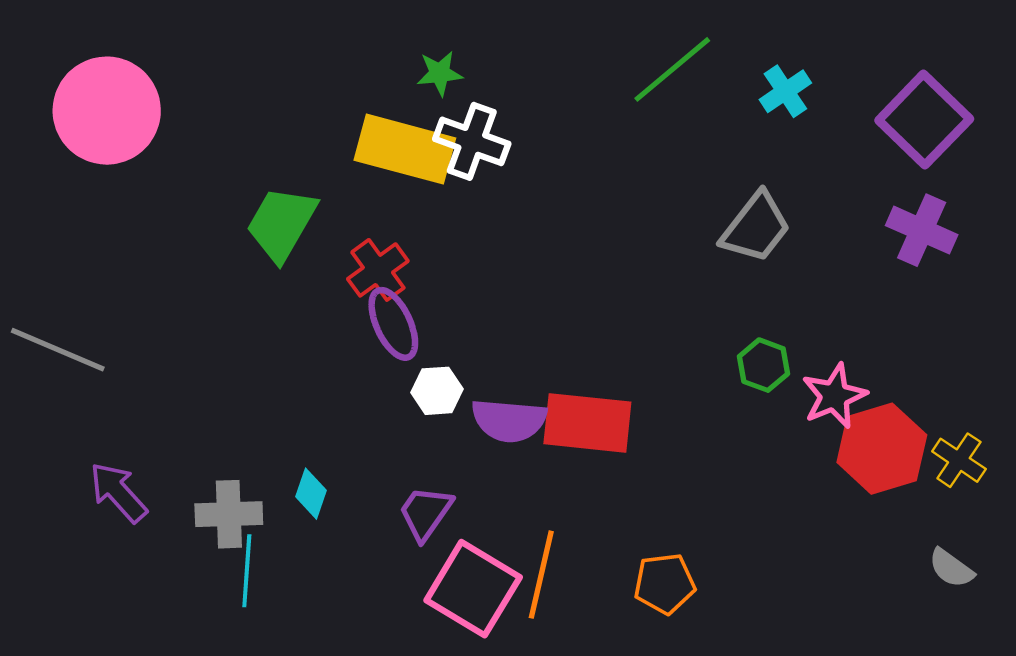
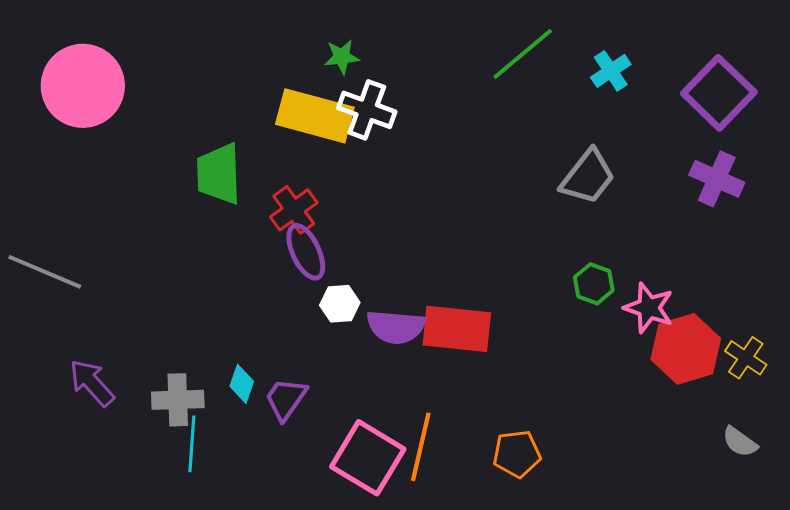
green trapezoid: (281, 224) -> (219, 174), turned -32
pink star: (834, 396) -> (649, 308), turned -30
purple trapezoid: (425, 513) -> (286, 399), moved

